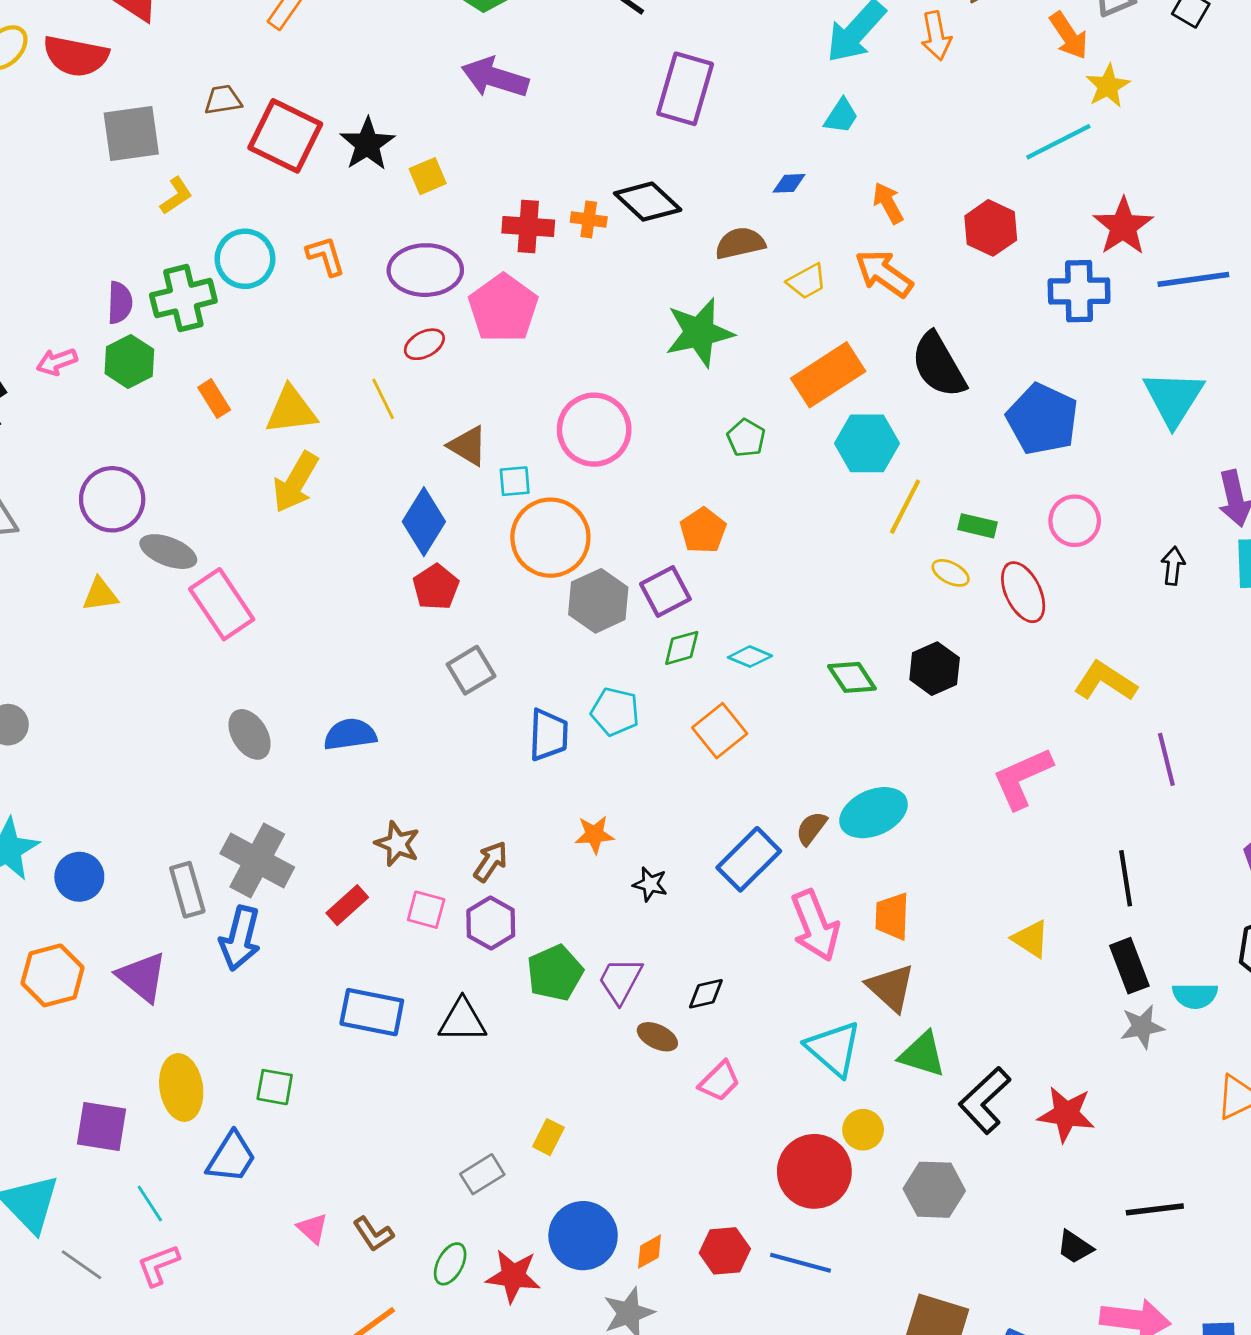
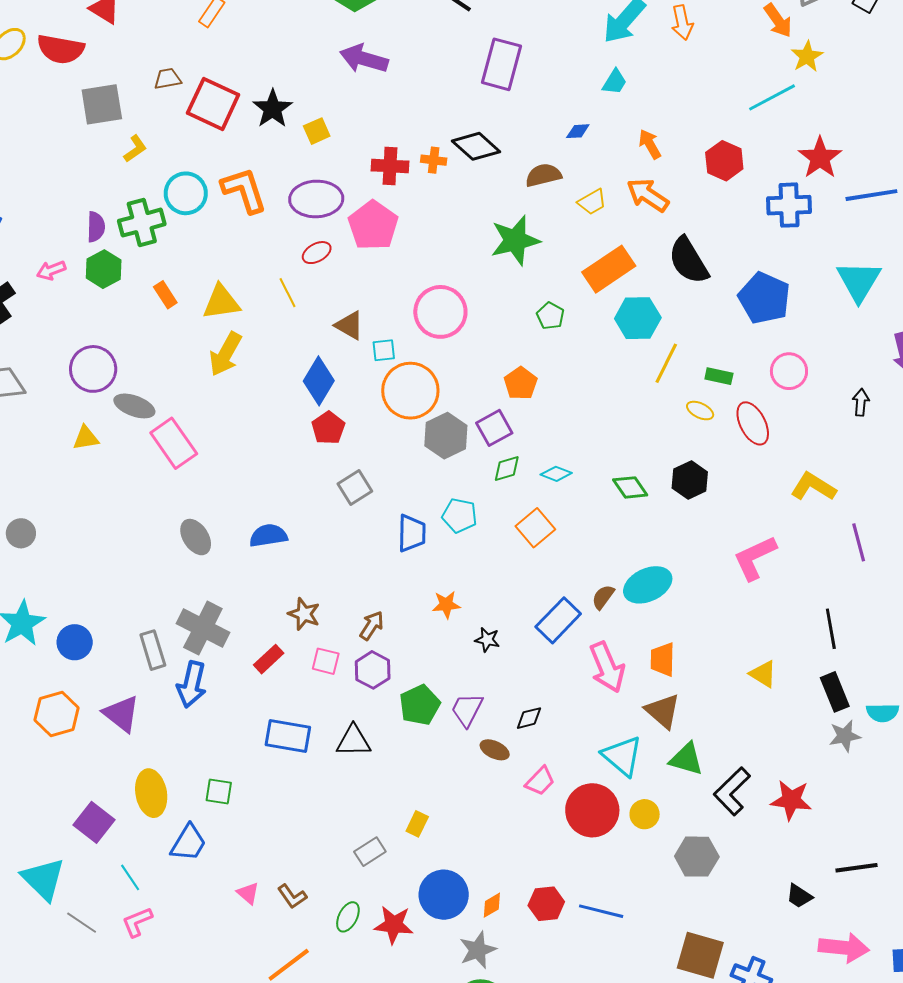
orange L-shape: (326, 256) -> (244, 190), size x1.6
purple square: (101, 1126) -> (94, 822), turned 30
red circle: (814, 1171) -> (592, 810), moved

